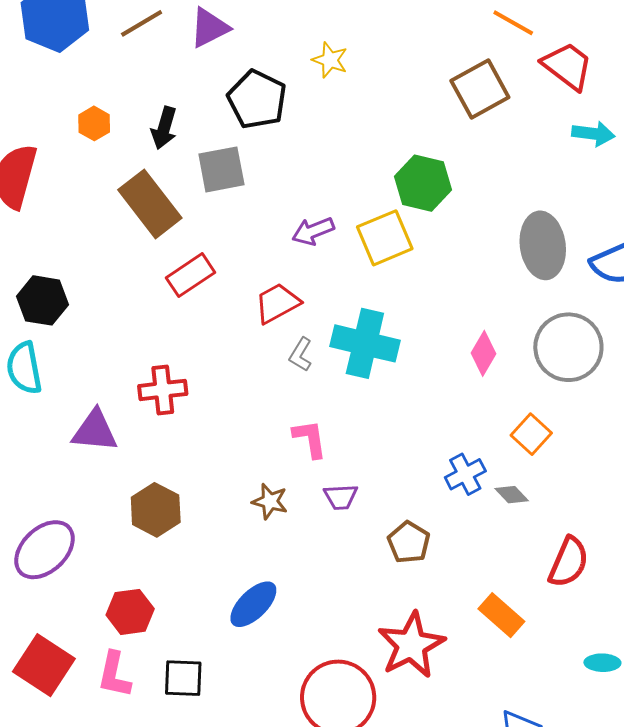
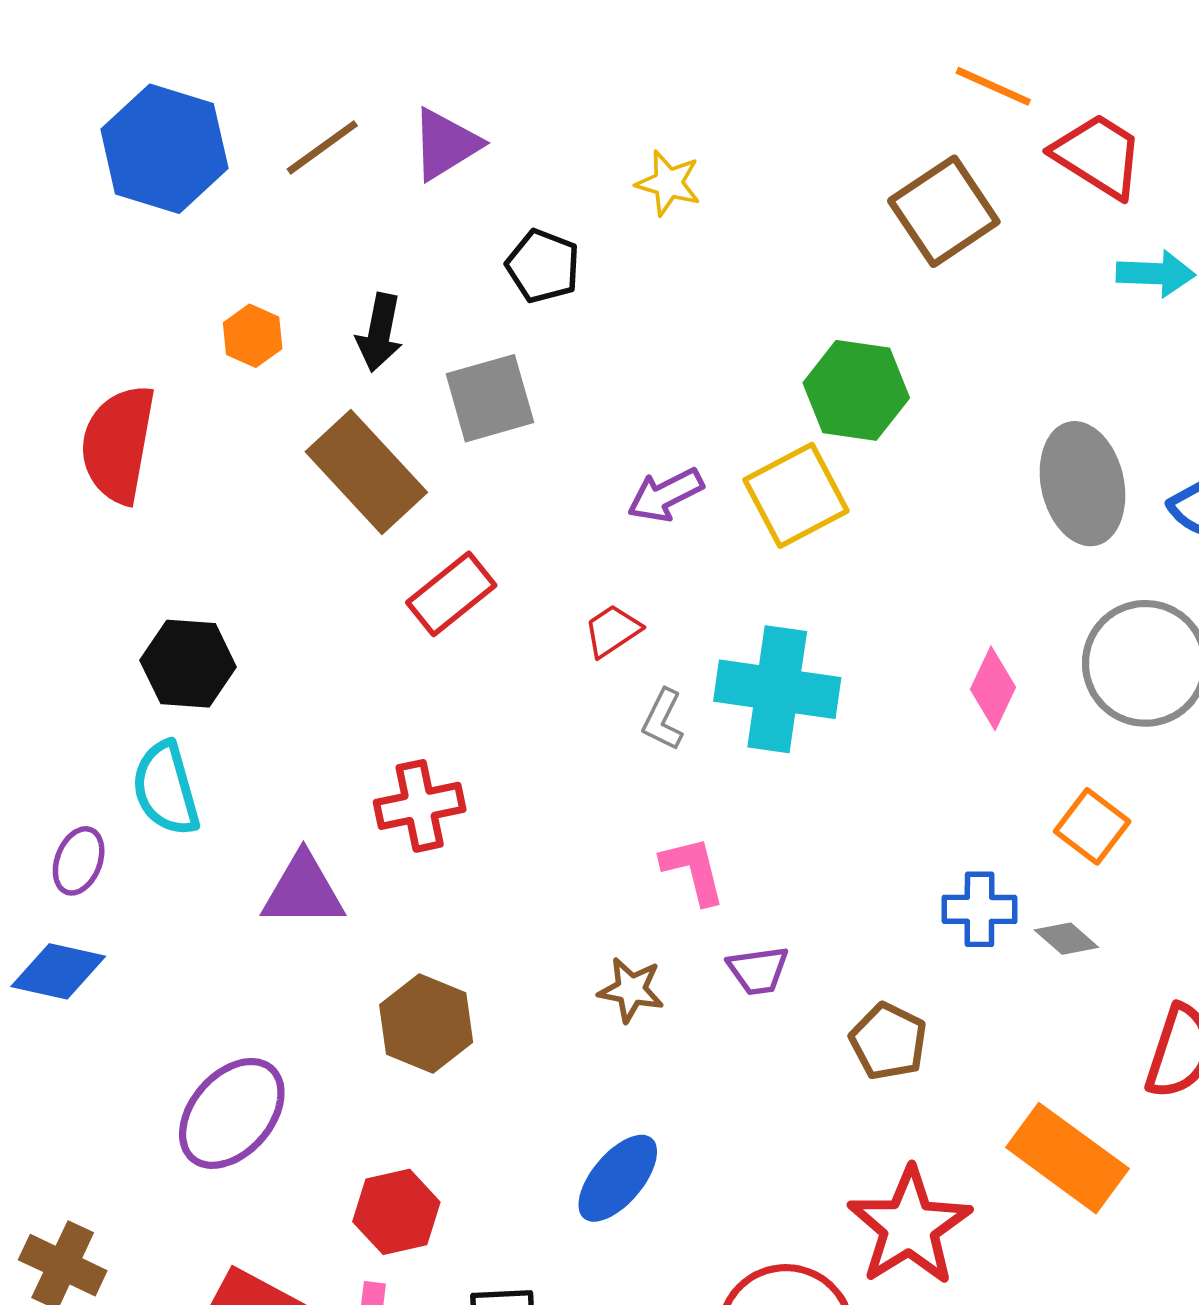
black pentagon: (257, 99) -> (543, 266), size x0.7
red trapezoid: (277, 303) -> (612, 631), size x0.7
blue cross: (465, 474) -> (979, 909), turned 33
orange rectangle: (501, 615) -> (1067, 1158), size x1.4

